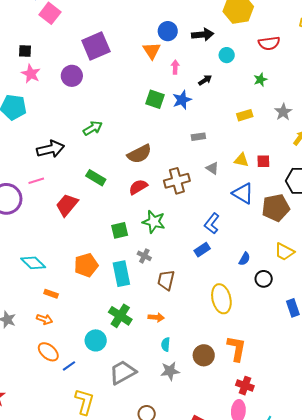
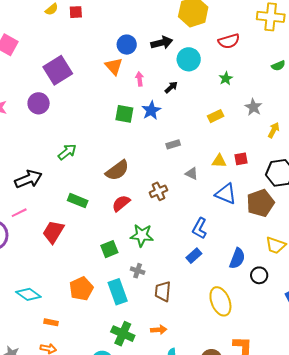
cyan circle: (227, 55) -> (189, 59), size x1.5
brown cross: (177, 181) -> (158, 191), size x0.7
blue semicircle: (244, 259) -> (237, 258), size x1.5

